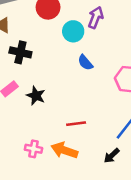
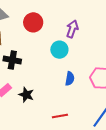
cyan circle: (73, 31) -> (59, 50), moved
blue semicircle: (85, 63) -> (70, 79), moved, turned -128

